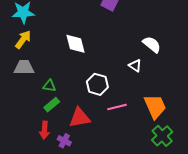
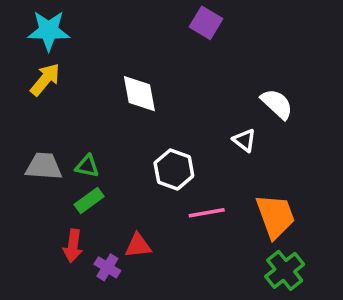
gray trapezoid: (24, 67) -> (44, 166), moved
red triangle: (80, 118) -> (138, 246), moved, size x0.7

